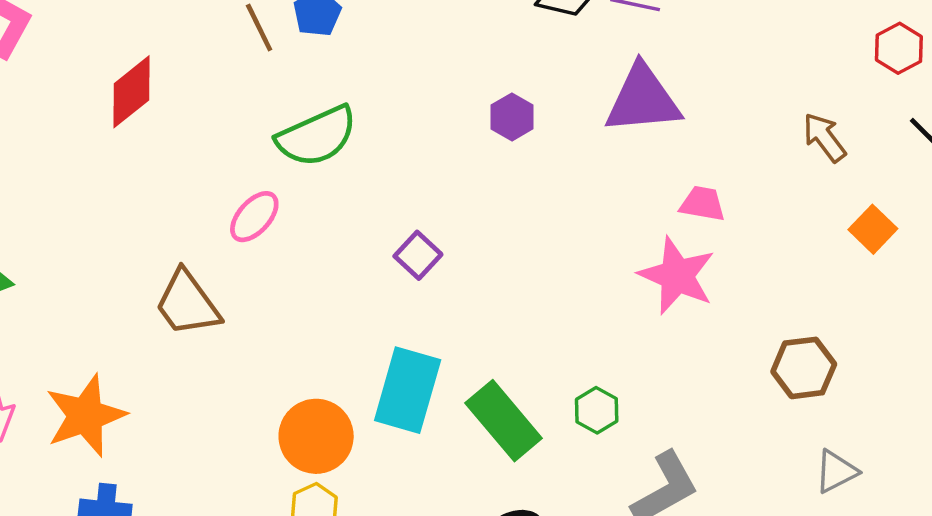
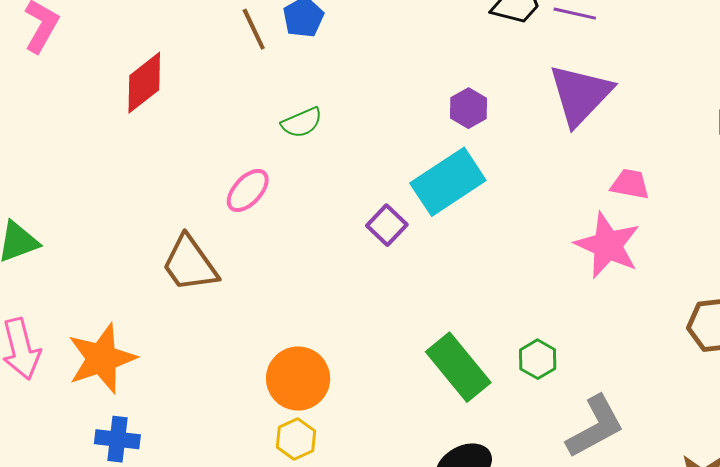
purple triangle: (643, 99) -> (580, 95), turned -42
green semicircle: (317, 136) -> (302, 123), size x0.6
cyan rectangle: (408, 390) -> (448, 182), moved, turned 40

